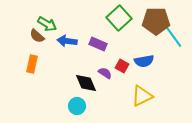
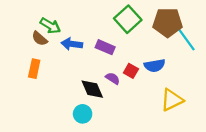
yellow triangle: (142, 96) -> (172, 100), moved

